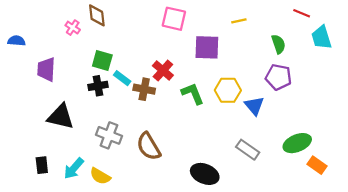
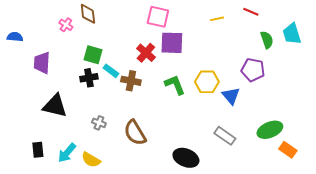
red line: (302, 13) -> (251, 12), moved
green semicircle: (278, 44) -> (267, 40), moved
purple square: (207, 47) -> (172, 43), moved
red cross: (163, 70) -> (146, 53), moved
gray cross: (109, 135) -> (99, 123), size x0.6

